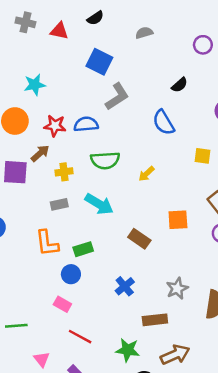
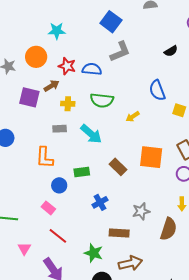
blue semicircle: (164, 122) -> (157, 90), moved
orange square: (178, 220) -> (151, 157), size x1.4
green rectangle: (83, 249) -> (82, 172), moved

